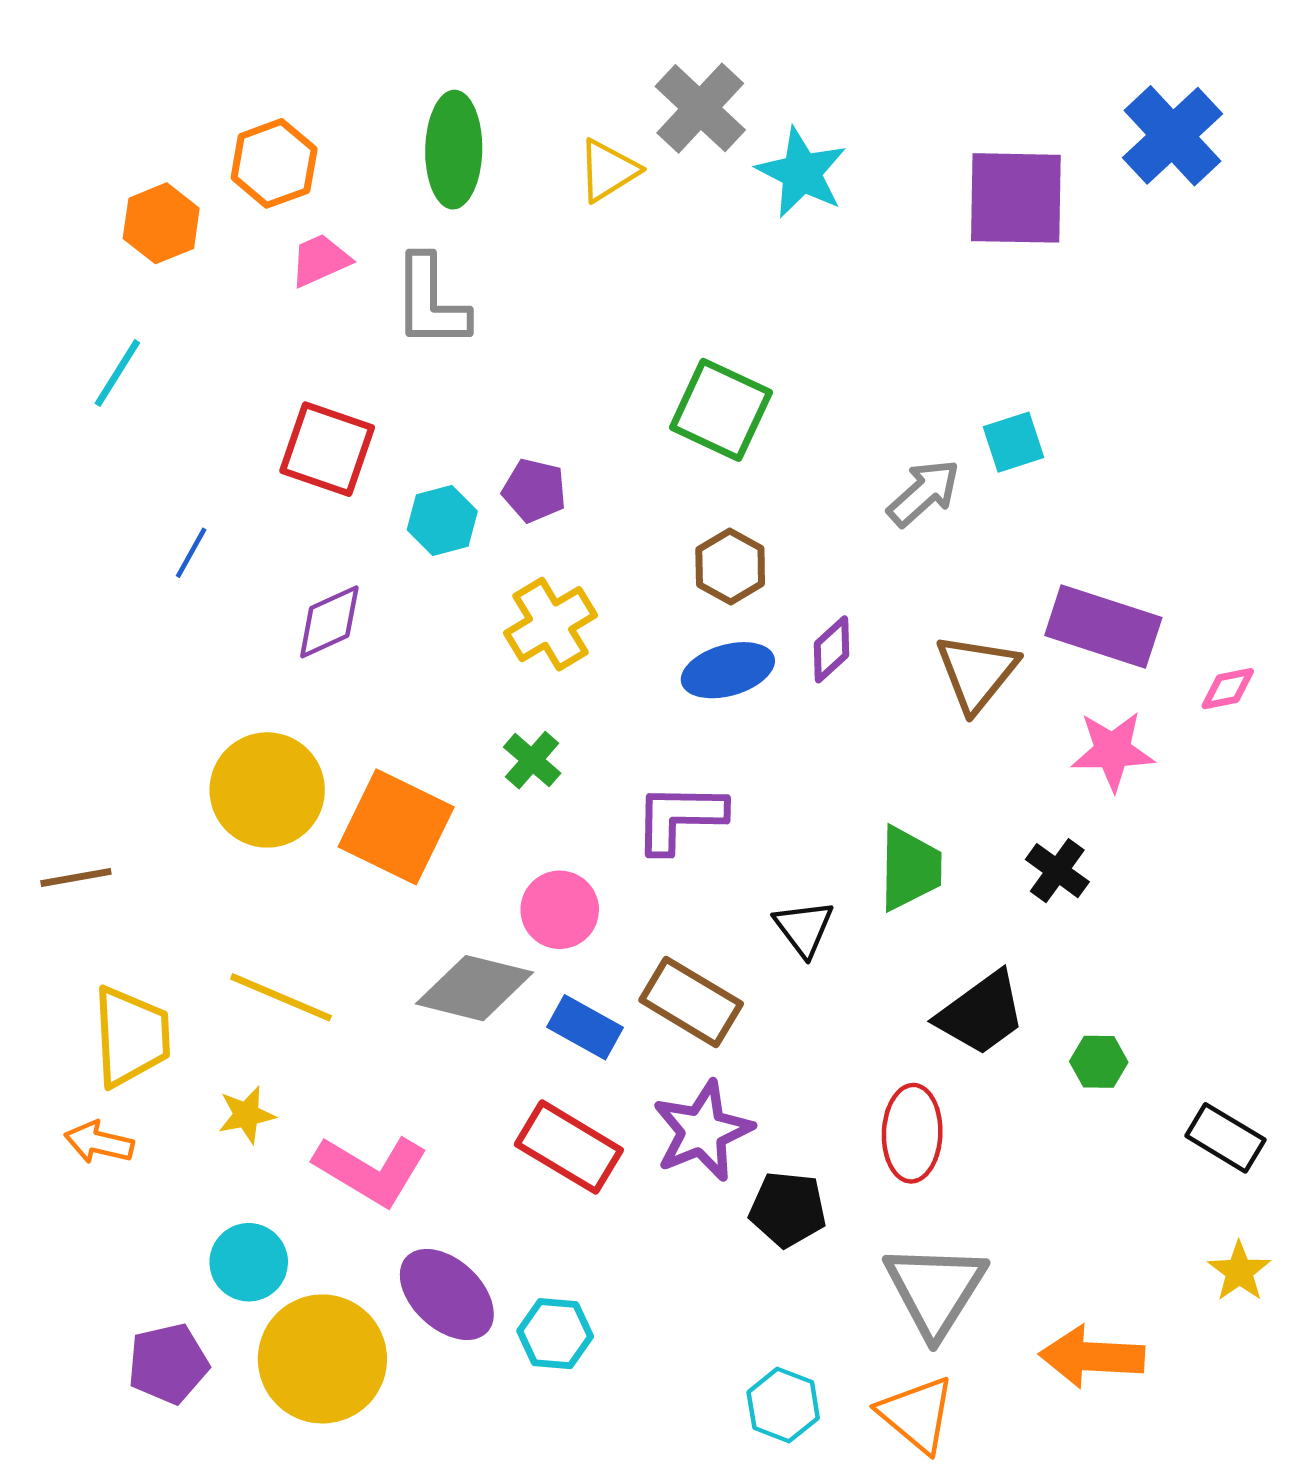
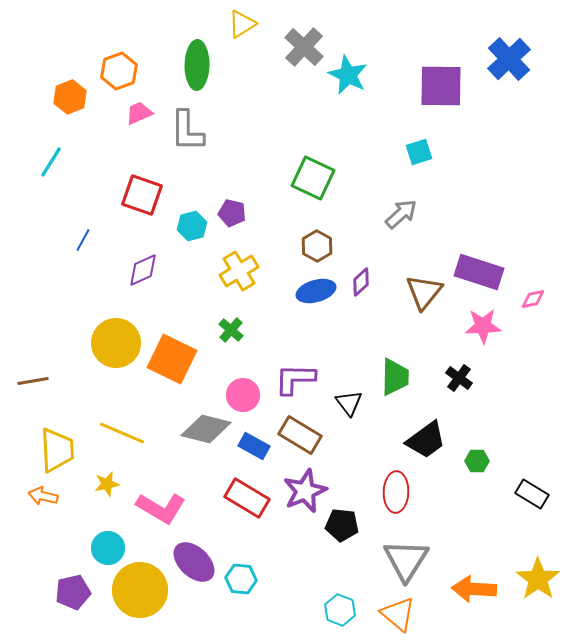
yellow triangle: (608, 170) -> (242, 24), moved
cyan square: (1014, 442) -> (419, 152), moved
purple L-shape: (679, 818) -> (295, 379), moved
yellow star: (1239, 1271) -> (538, 579), moved, size x1.6

